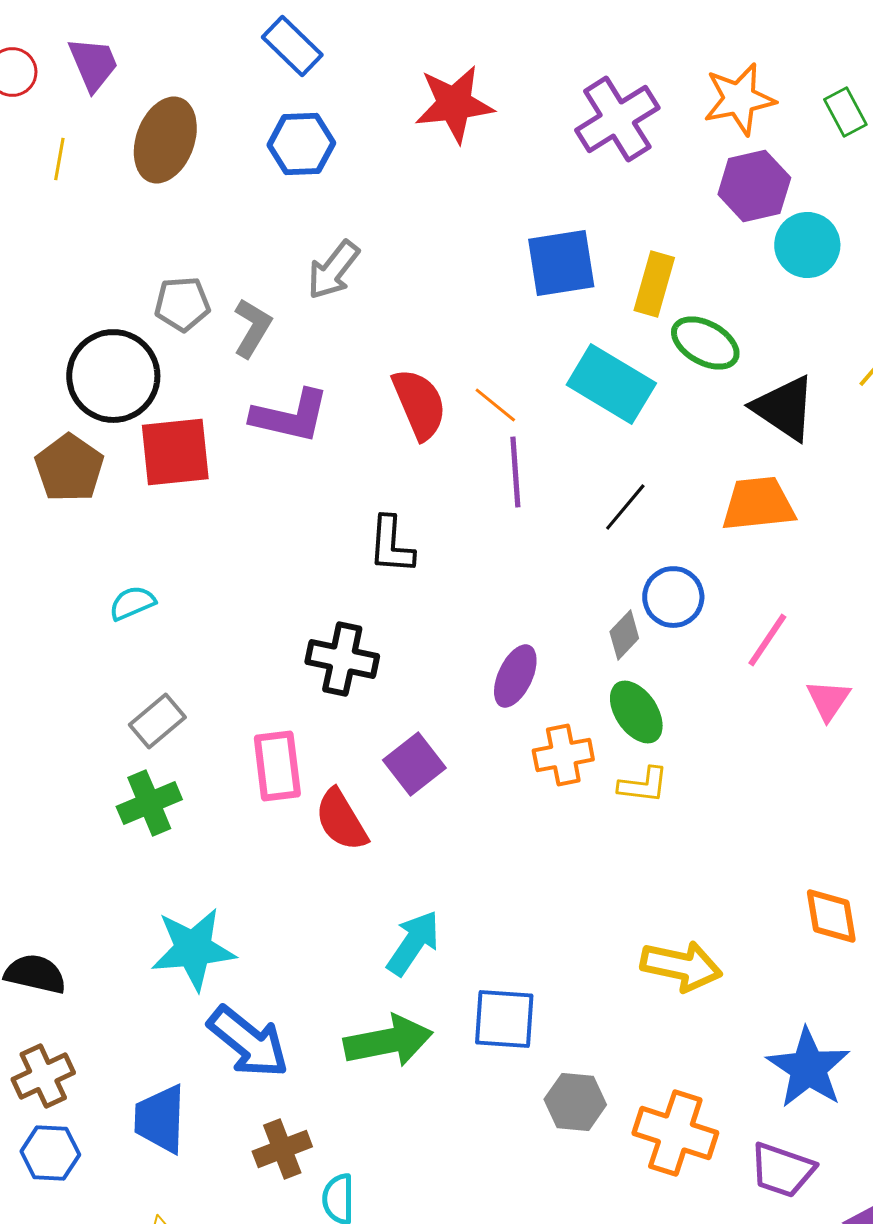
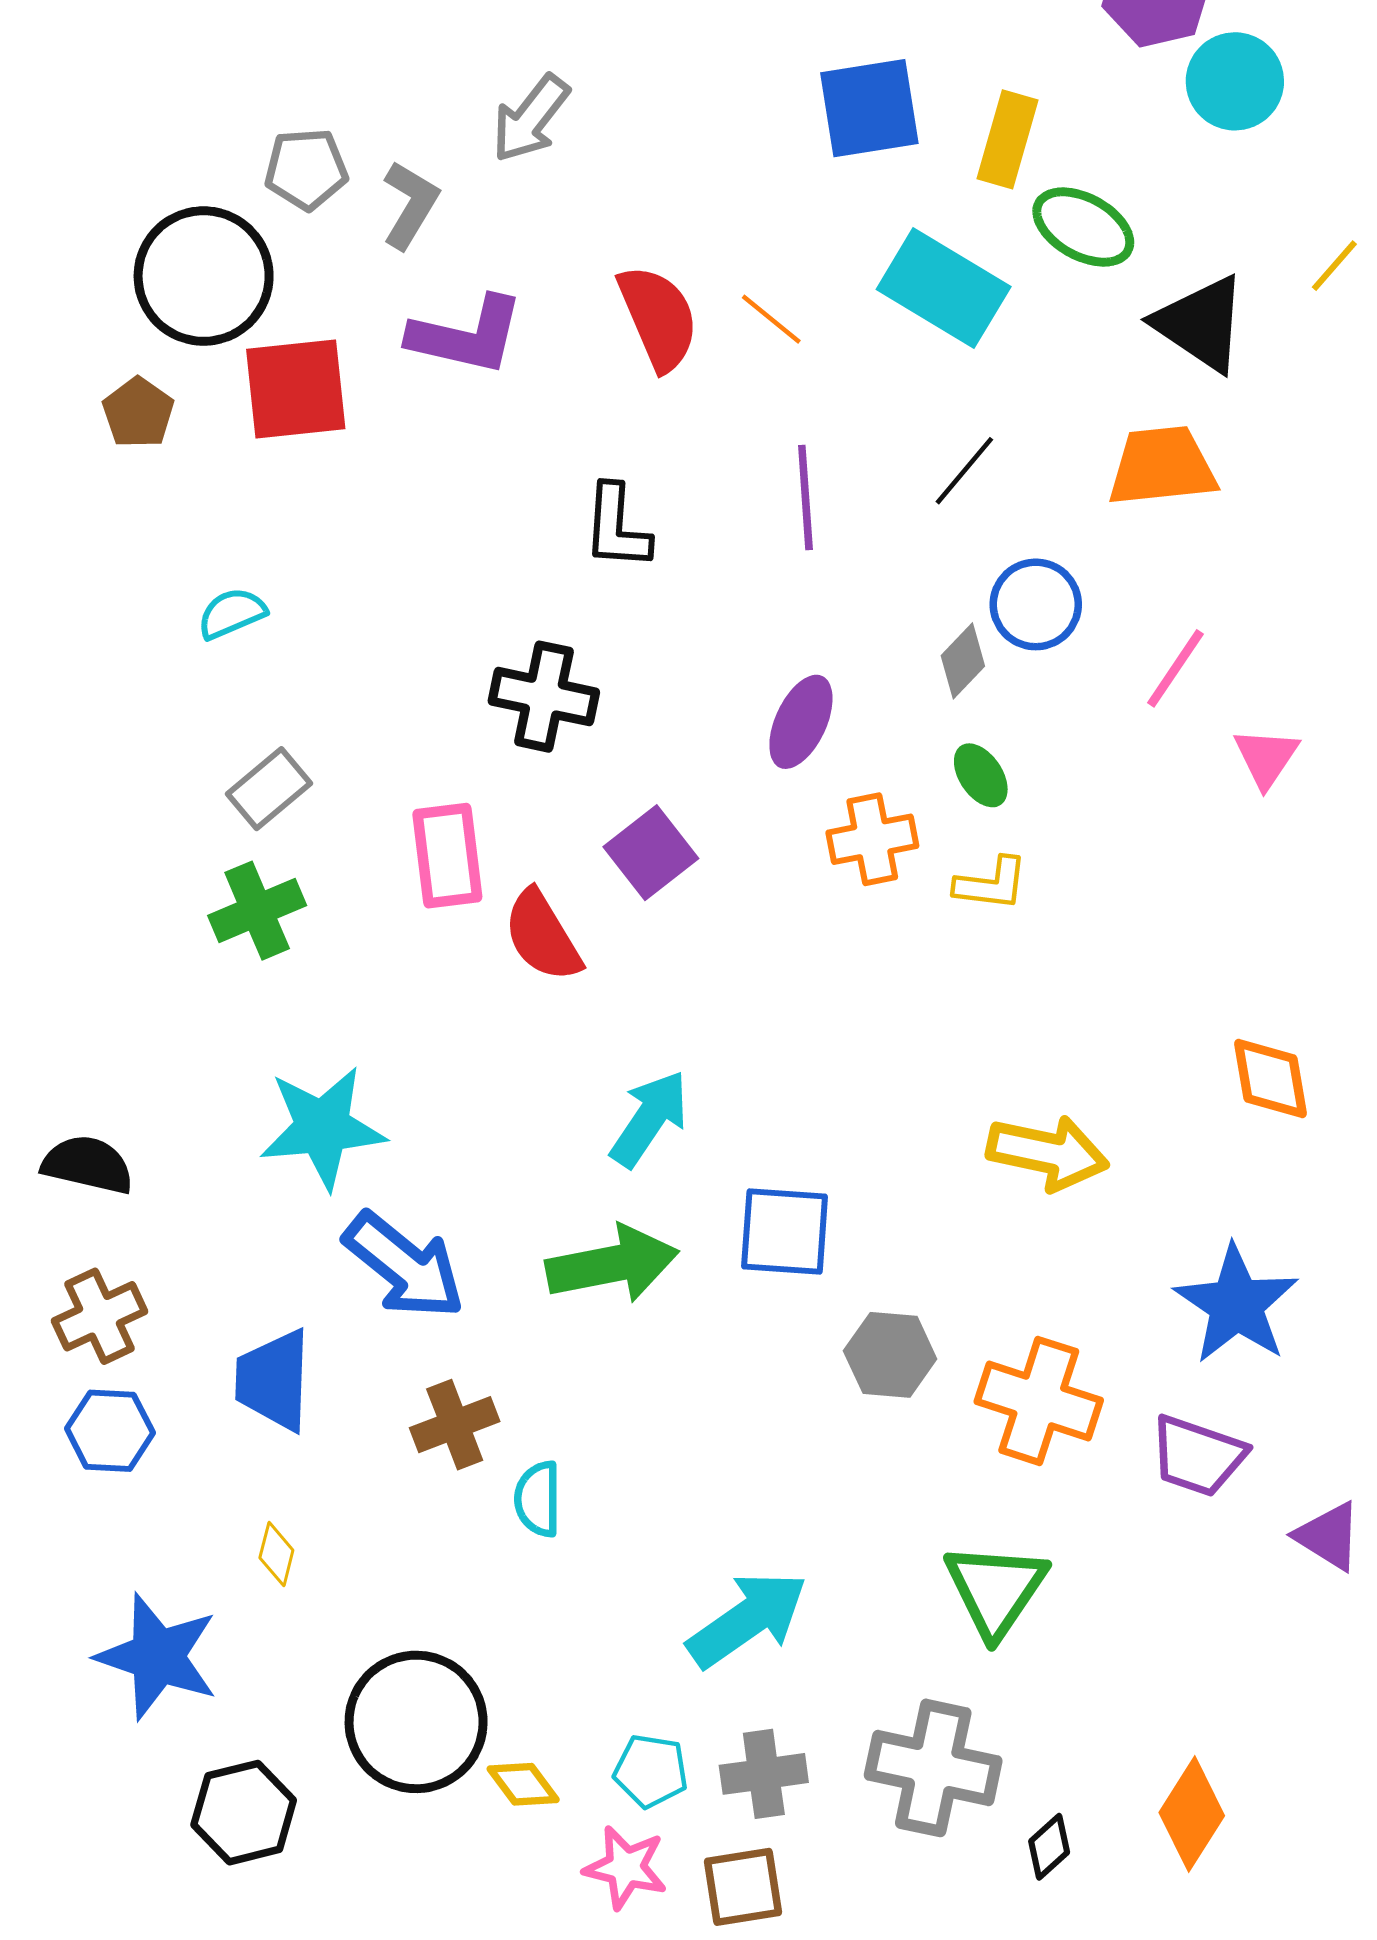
brown pentagon: (69, 468) -> (138, 413), size x0.7
purple line: (515, 472) -> (805, 497), moved
green ellipse: (636, 712) -> (981, 775), size x0.7

